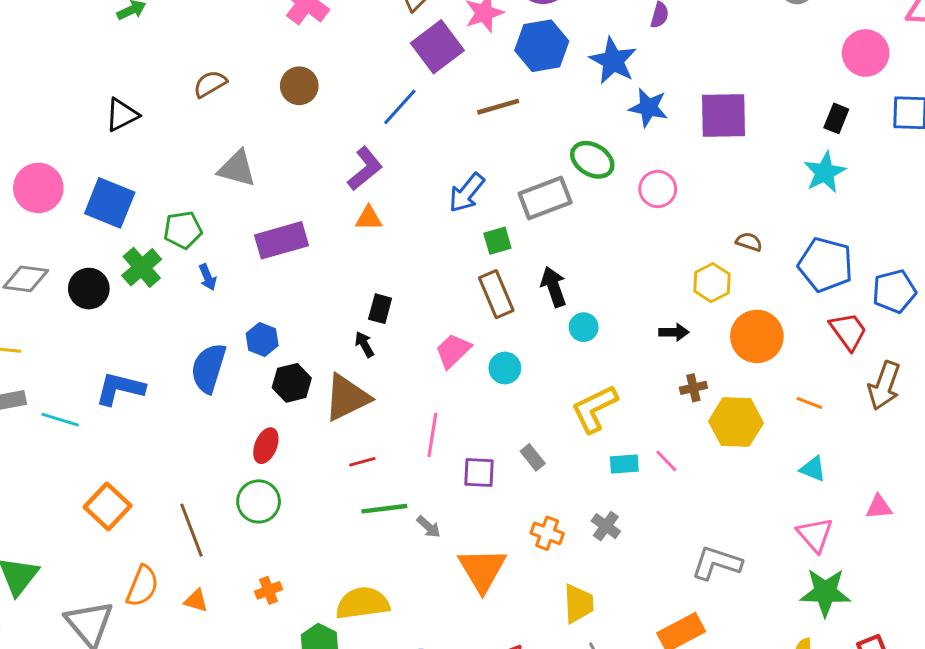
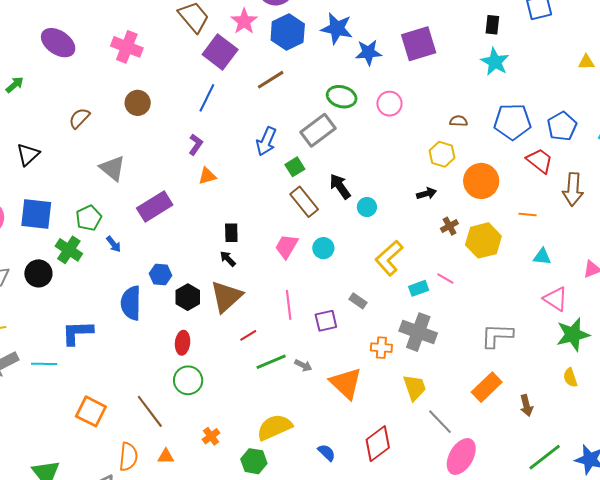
gray triangle: (237, 169) -> (112, 168), turned 40
purple L-shape: (365, 169) -> (196, 145), size x0.7
gray cross: (606, 526) -> (418, 332), size x1.8

